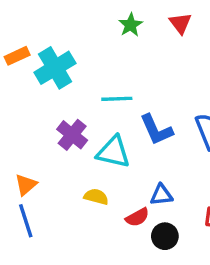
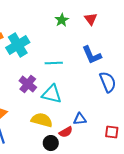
blue L-shape: (156, 130) -> (92, 55), moved
yellow semicircle: (96, 197) -> (42, 120), size x1.5
black circle: (165, 236) -> (51, 143), moved

